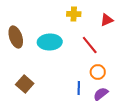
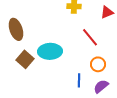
cyan ellipse: (50, 42) -> (50, 51), moved
brown square: (25, 84) -> (25, 59), moved

